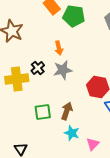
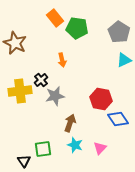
gray star: (63, 70) -> (55, 96), moved
green square: (43, 112) -> (43, 149), moved
pink triangle: (93, 144) -> (100, 148), moved

